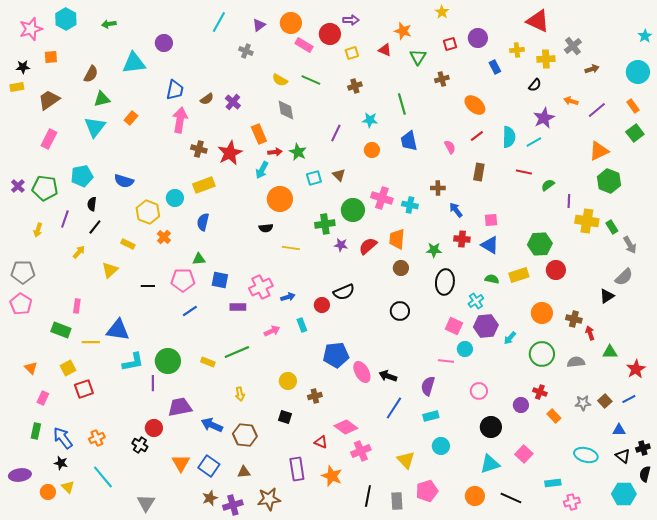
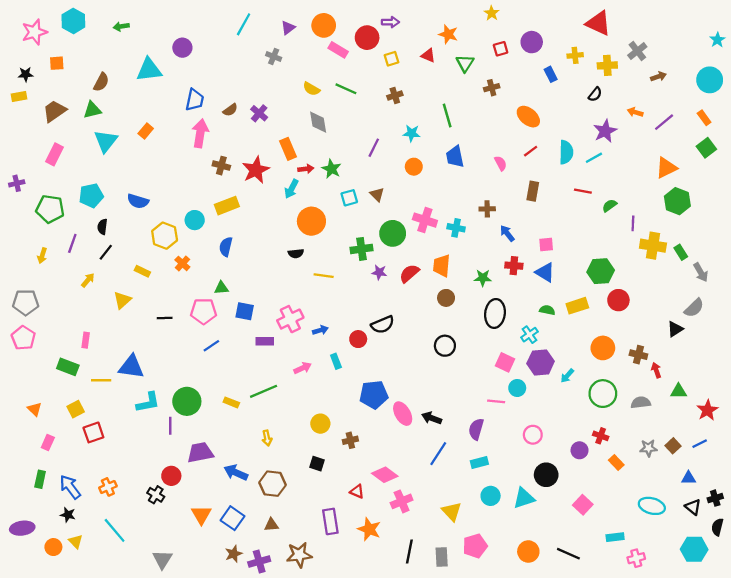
green triangle: (102, 99) -> (92, 110), moved
purple cross: (18, 186) -> (17, 183), moved, turned 32
cyan triangle: (490, 464) -> (524, 498), moved

